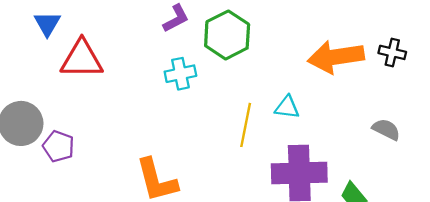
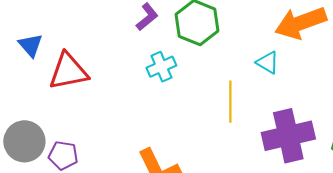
cyan triangle: (287, 107) -> (268, 63), moved, turned 35

